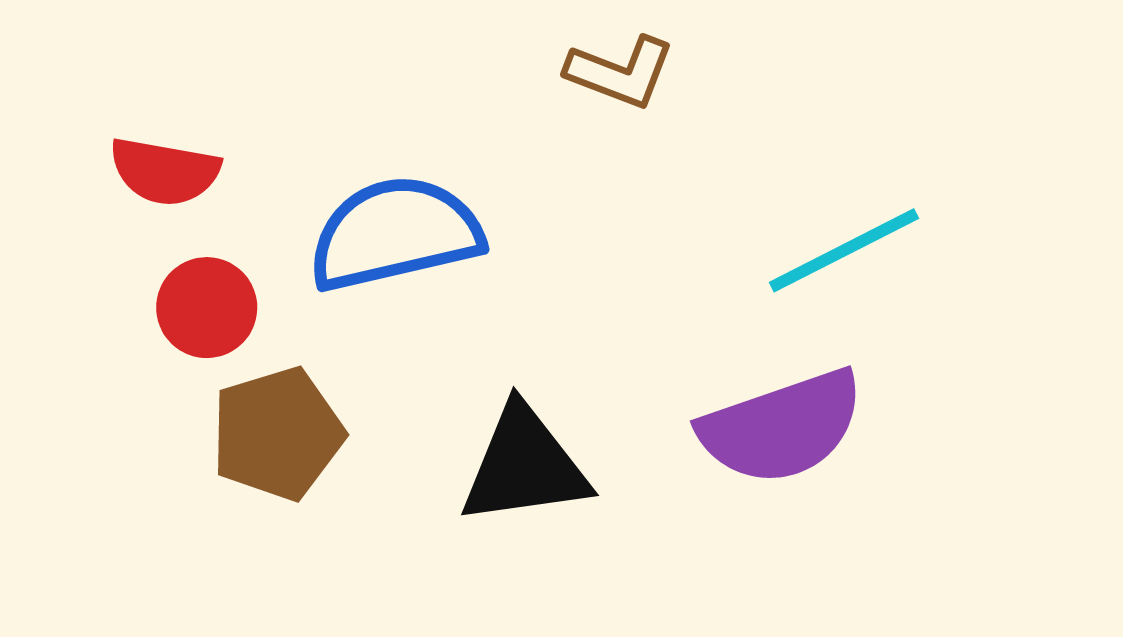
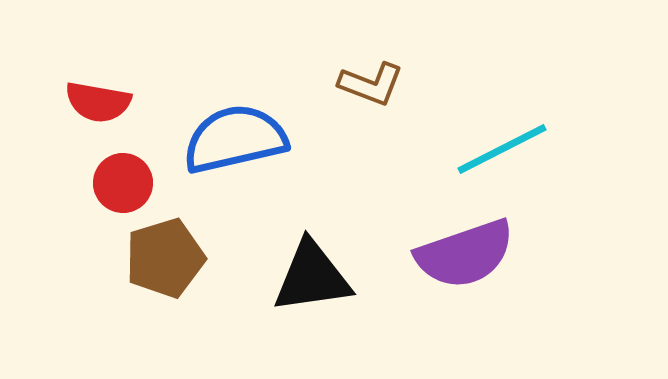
brown L-shape: (620, 72) -> (371, 84), moved

